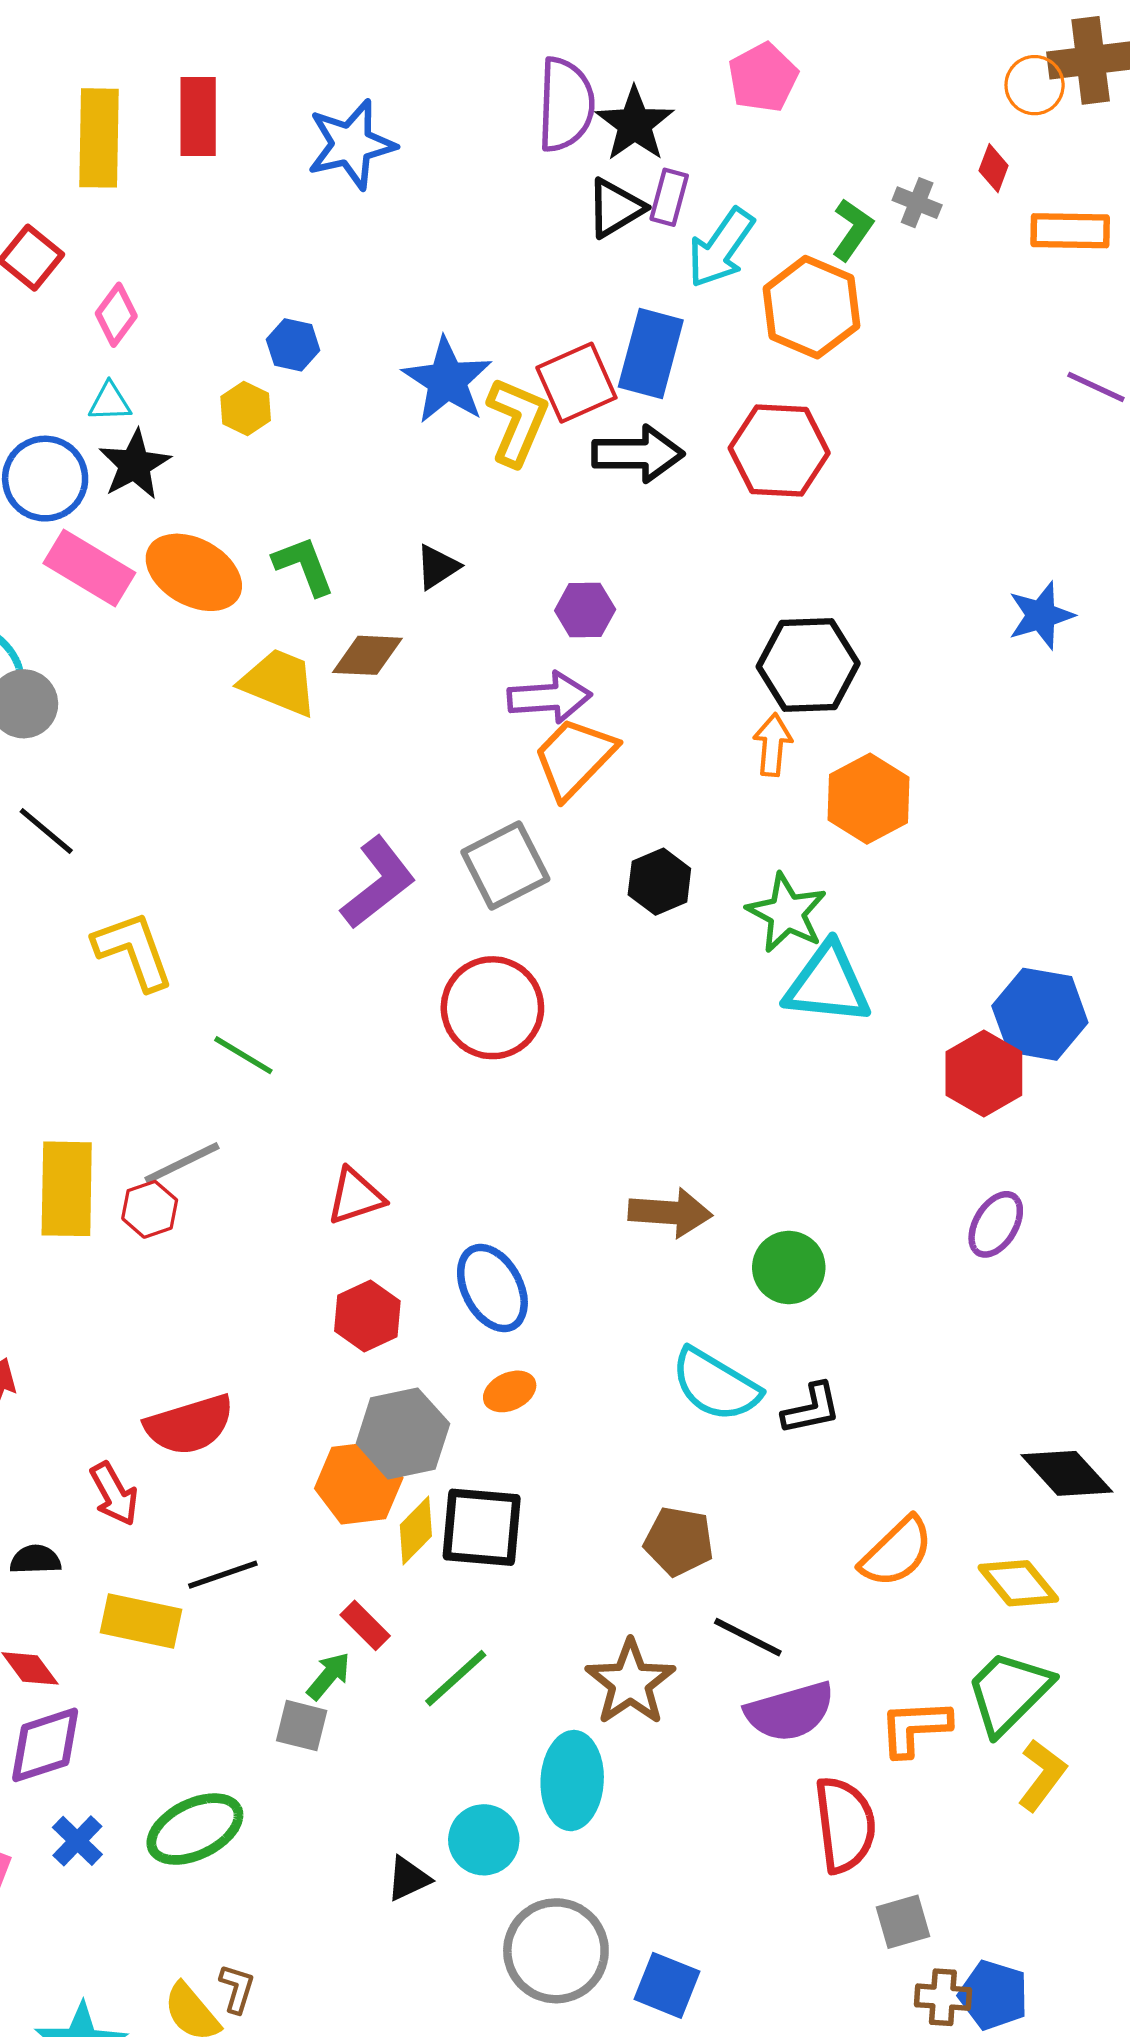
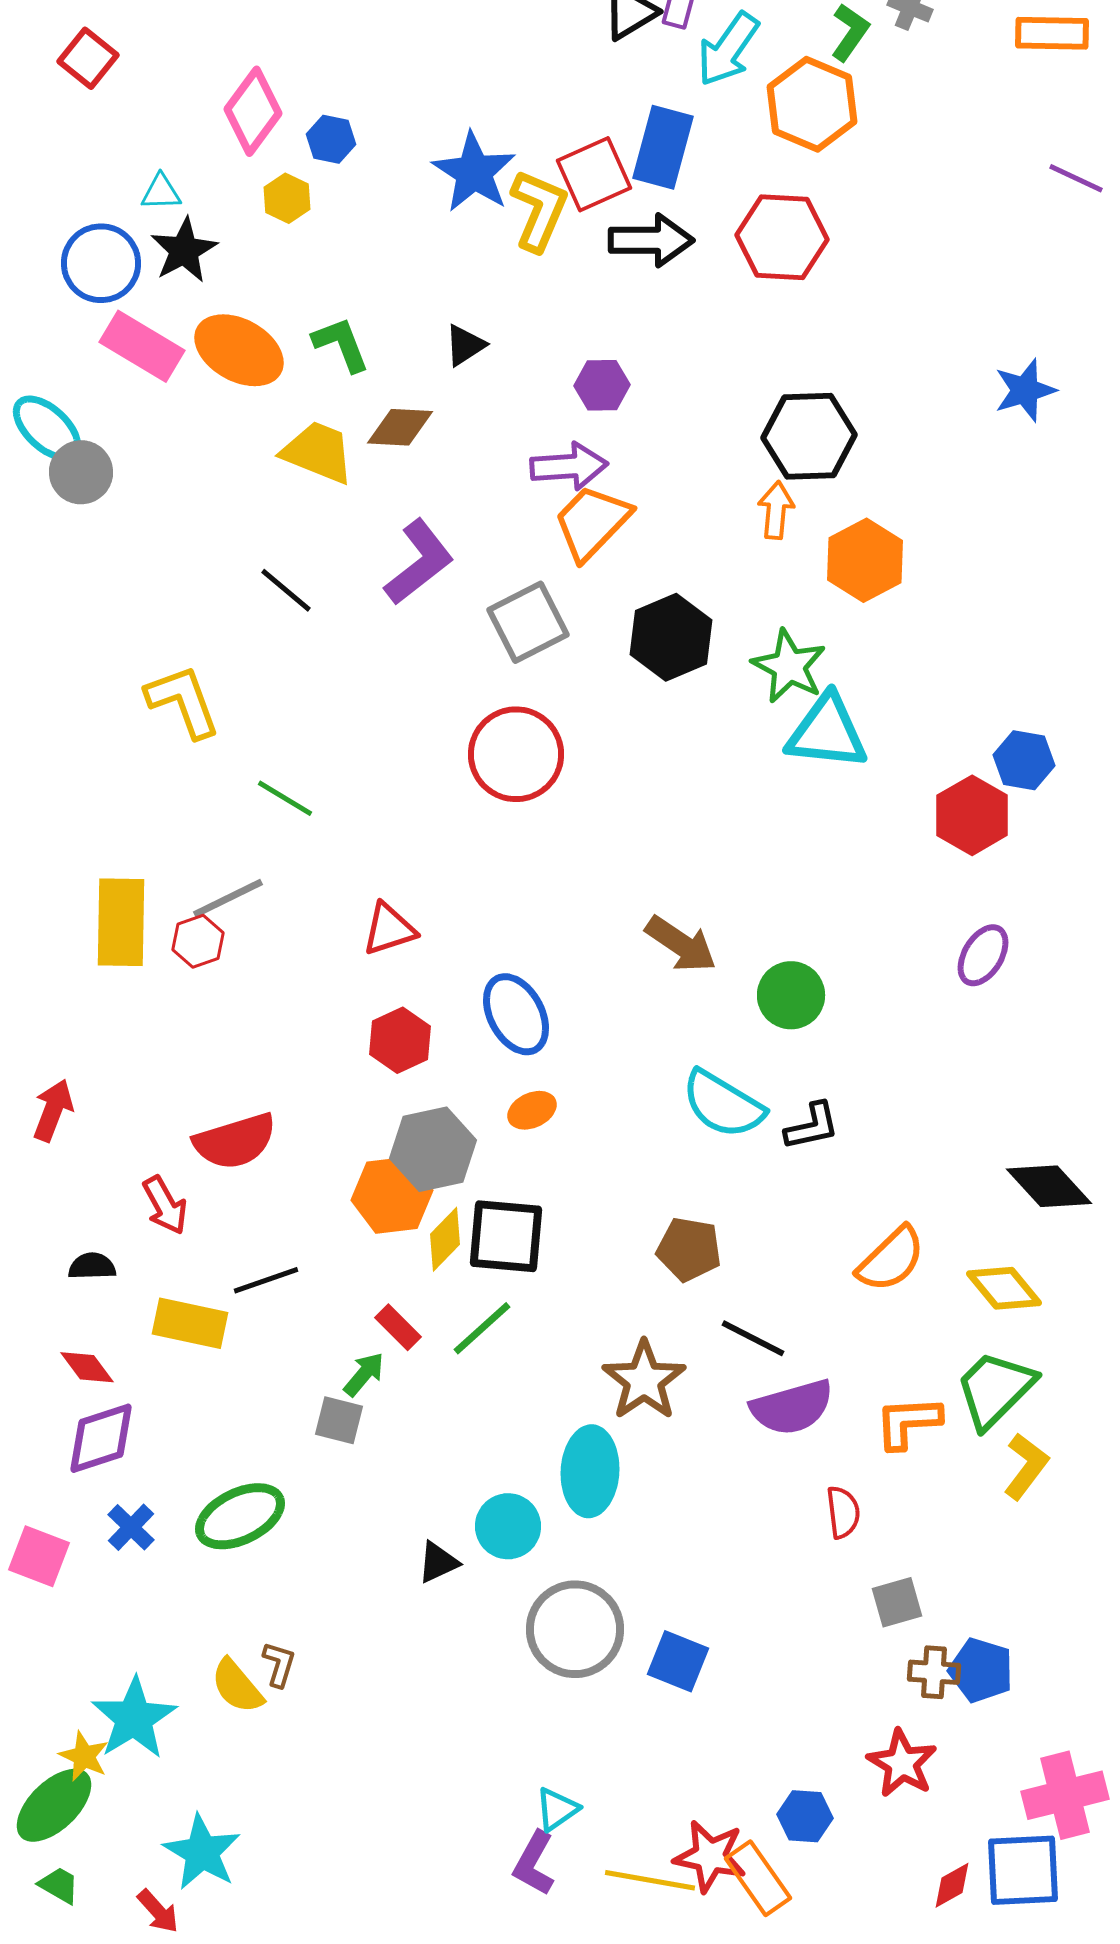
pink diamond: (116, 315) -> (253, 111), moved, size x1.5
black line: (46, 831) -> (286, 590), moved
black hexagon: (659, 882) -> (671, 637), size x1.4
purple L-shape: (378, 883) -> (419, 562), moved
blue hexagon: (1040, 1014) -> (1024, 760), size x0.7
brown arrow: (670, 1213) -> (681, 944), turned 30
green line: (456, 1678) -> (482, 1328), moved
red semicircle: (845, 1825) -> (843, 1512), size x0.6

